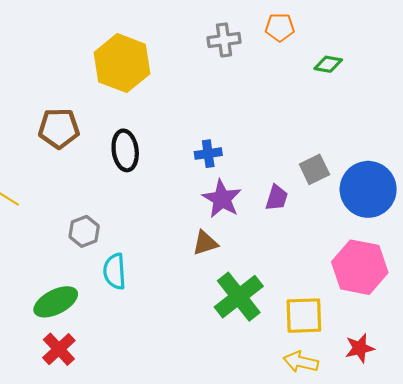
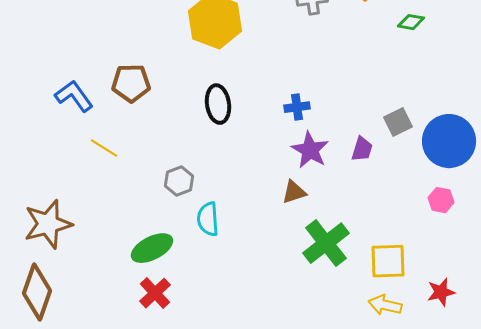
brown pentagon: (59, 128) -> (131, 83), moved
pink hexagon: (360, 267) -> (441, 200), moved, size x0.5

